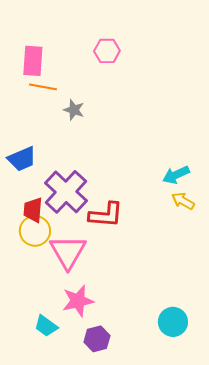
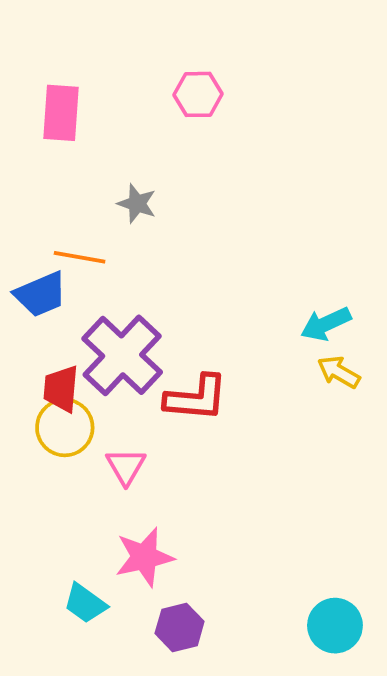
orange line: (43, 87) -> (80, 257), moved
pink triangle: (68, 252) -> (126, 466), size x0.6
cyan circle: (173, 322) -> (335, 626), moved

